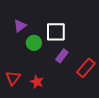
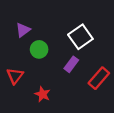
white square: (56, 32) -> (80, 37), moved, turned -35
red triangle: (13, 78) -> (15, 76), moved

